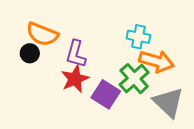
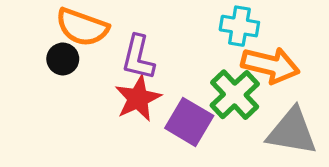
gray triangle: (168, 102) -> (292, 132), turned -32

